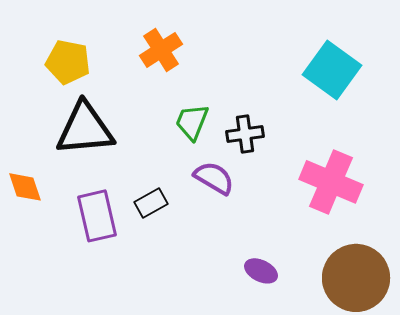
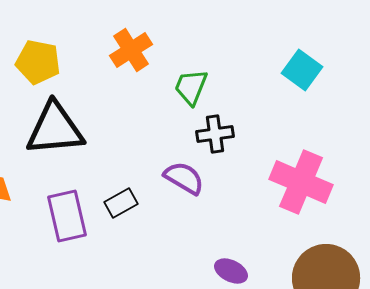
cyan square: (332, 70) -> (302, 70), size x0.7
green trapezoid: (192, 122) -> (191, 87), moved

